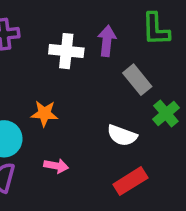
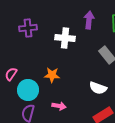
purple arrow: (107, 41) -> (89, 20), moved

